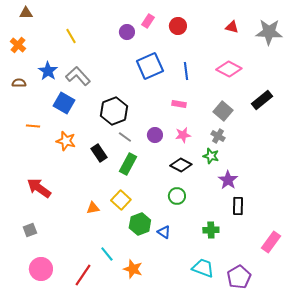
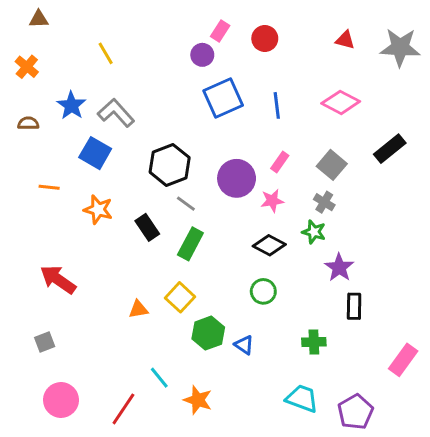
purple circle: (127, 32) -> (202, 55), moved
pink rectangle: (179, 104) -> (280, 162), moved, turned -64
purple circle: (155, 135) -> (237, 178), moved, size x1.6

